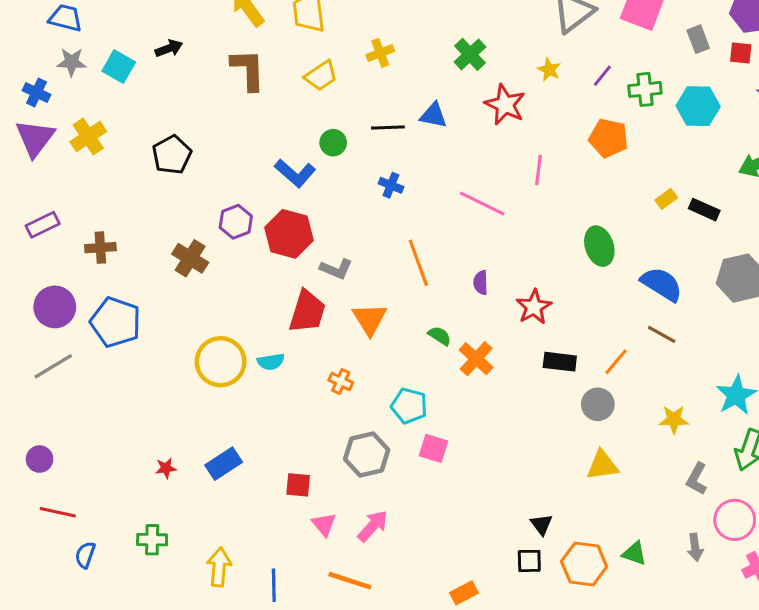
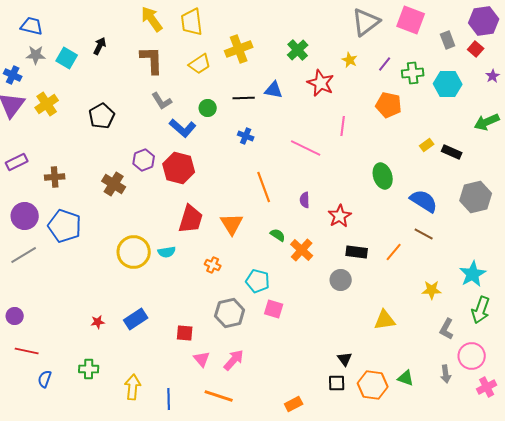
black arrow: (169, 48) -> (100, 46), turned -42
yellow cross: (380, 53) -> (239, 49), size x1.5
red square: (741, 53) -> (476, 49), turned 35
gray L-shape: (336, 269) -> (162, 101), moved, turned 35
gray circle: (598, 404) -> (341, 280), moved

